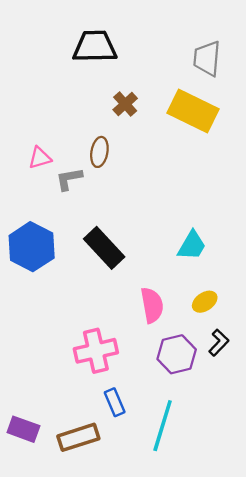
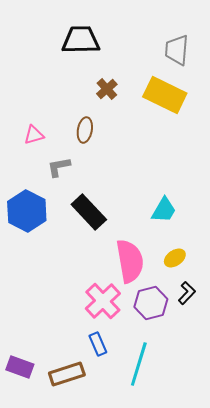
gray L-shape: (69, 179) -> (59, 167), moved
pink semicircle: (152, 305) -> (130, 261), size x1.4
pink cross: (96, 351) -> (103, 301), moved, turned -30

